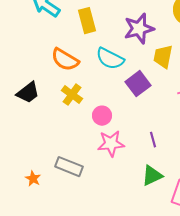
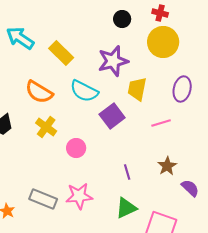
yellow rectangle: (87, 21) -> (61, 53), turned -30
pink star: (111, 144) -> (79, 196), moved

